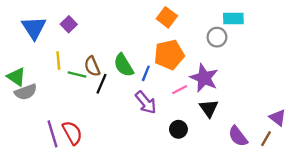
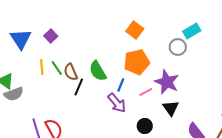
cyan rectangle: (233, 18) -> (192, 31), turned -30
blue line: (146, 73) -> (121, 85), moved
green line: (77, 74) -> (57, 68), moved, turned 42

